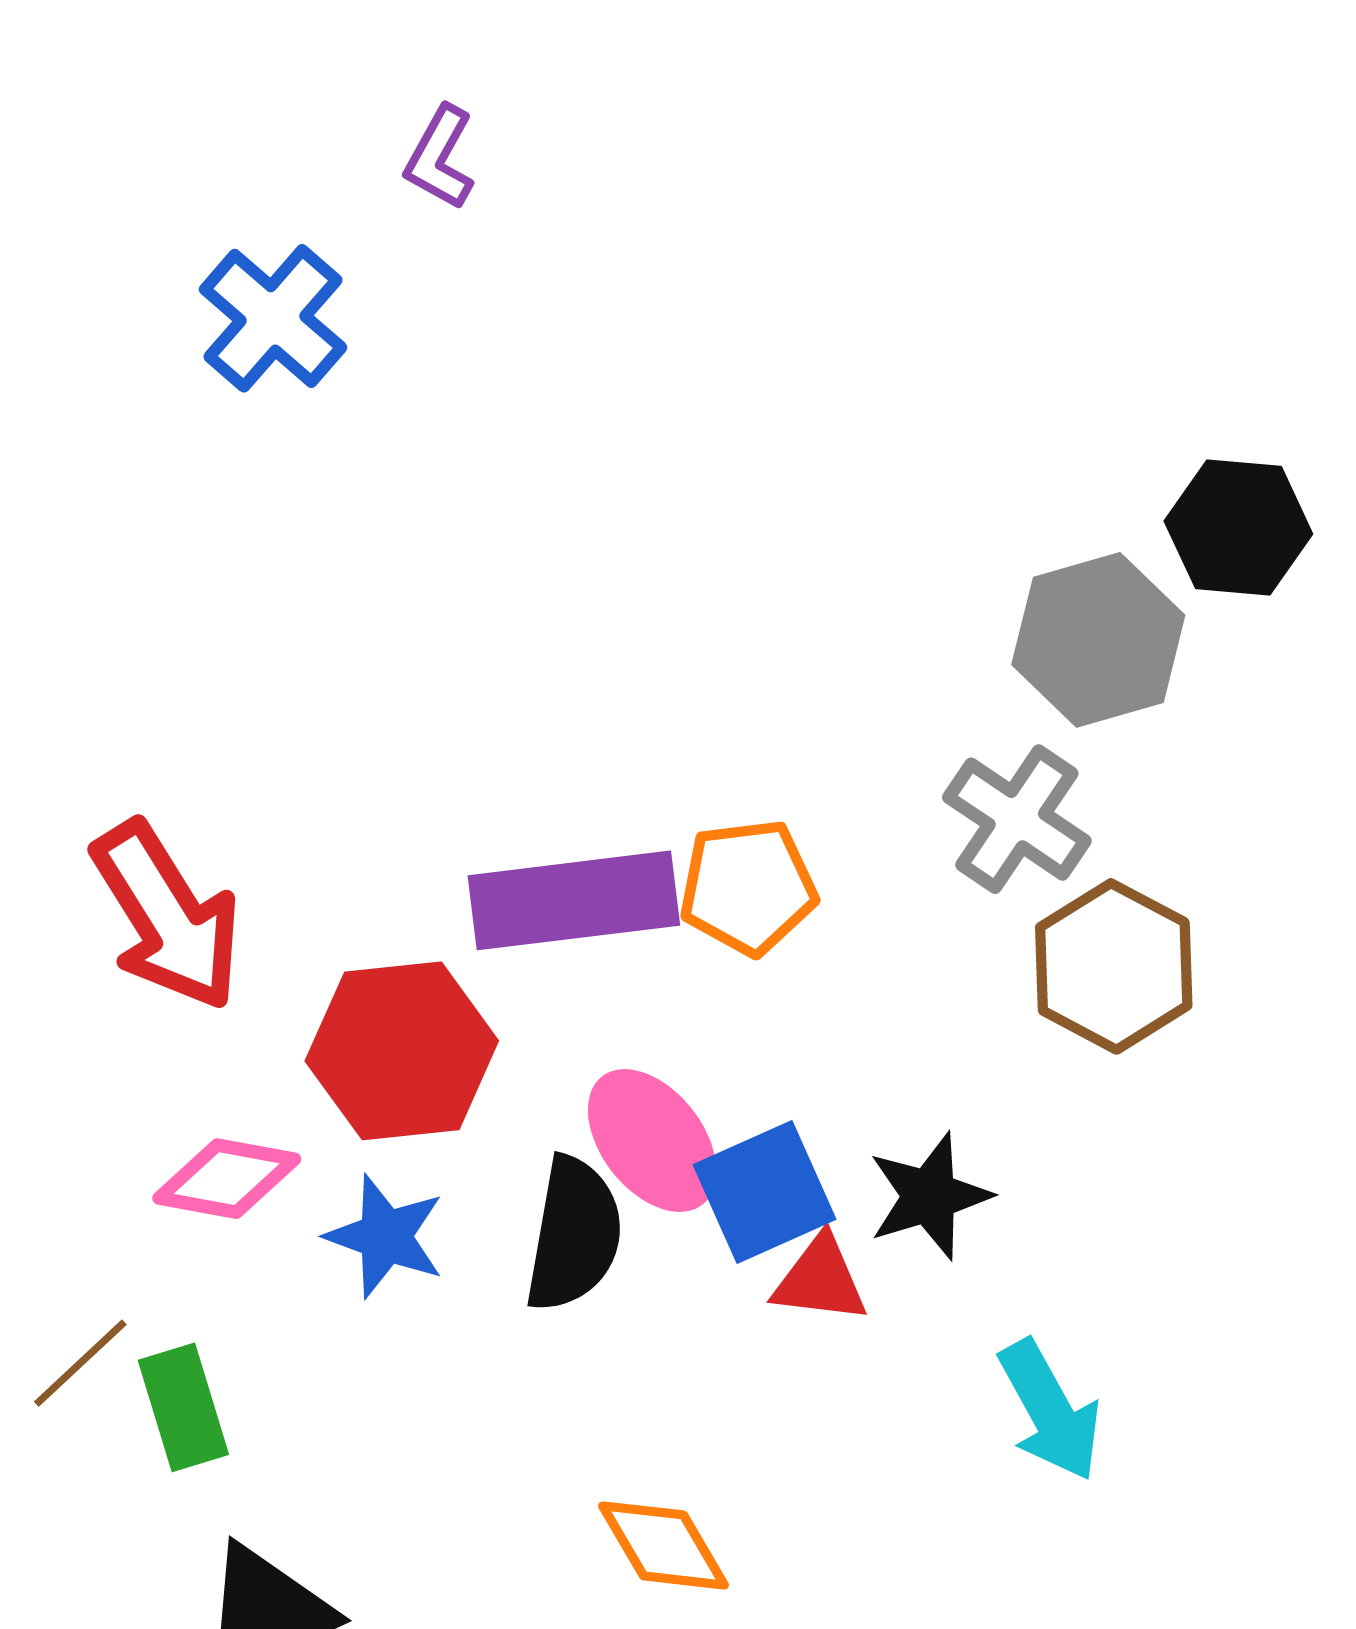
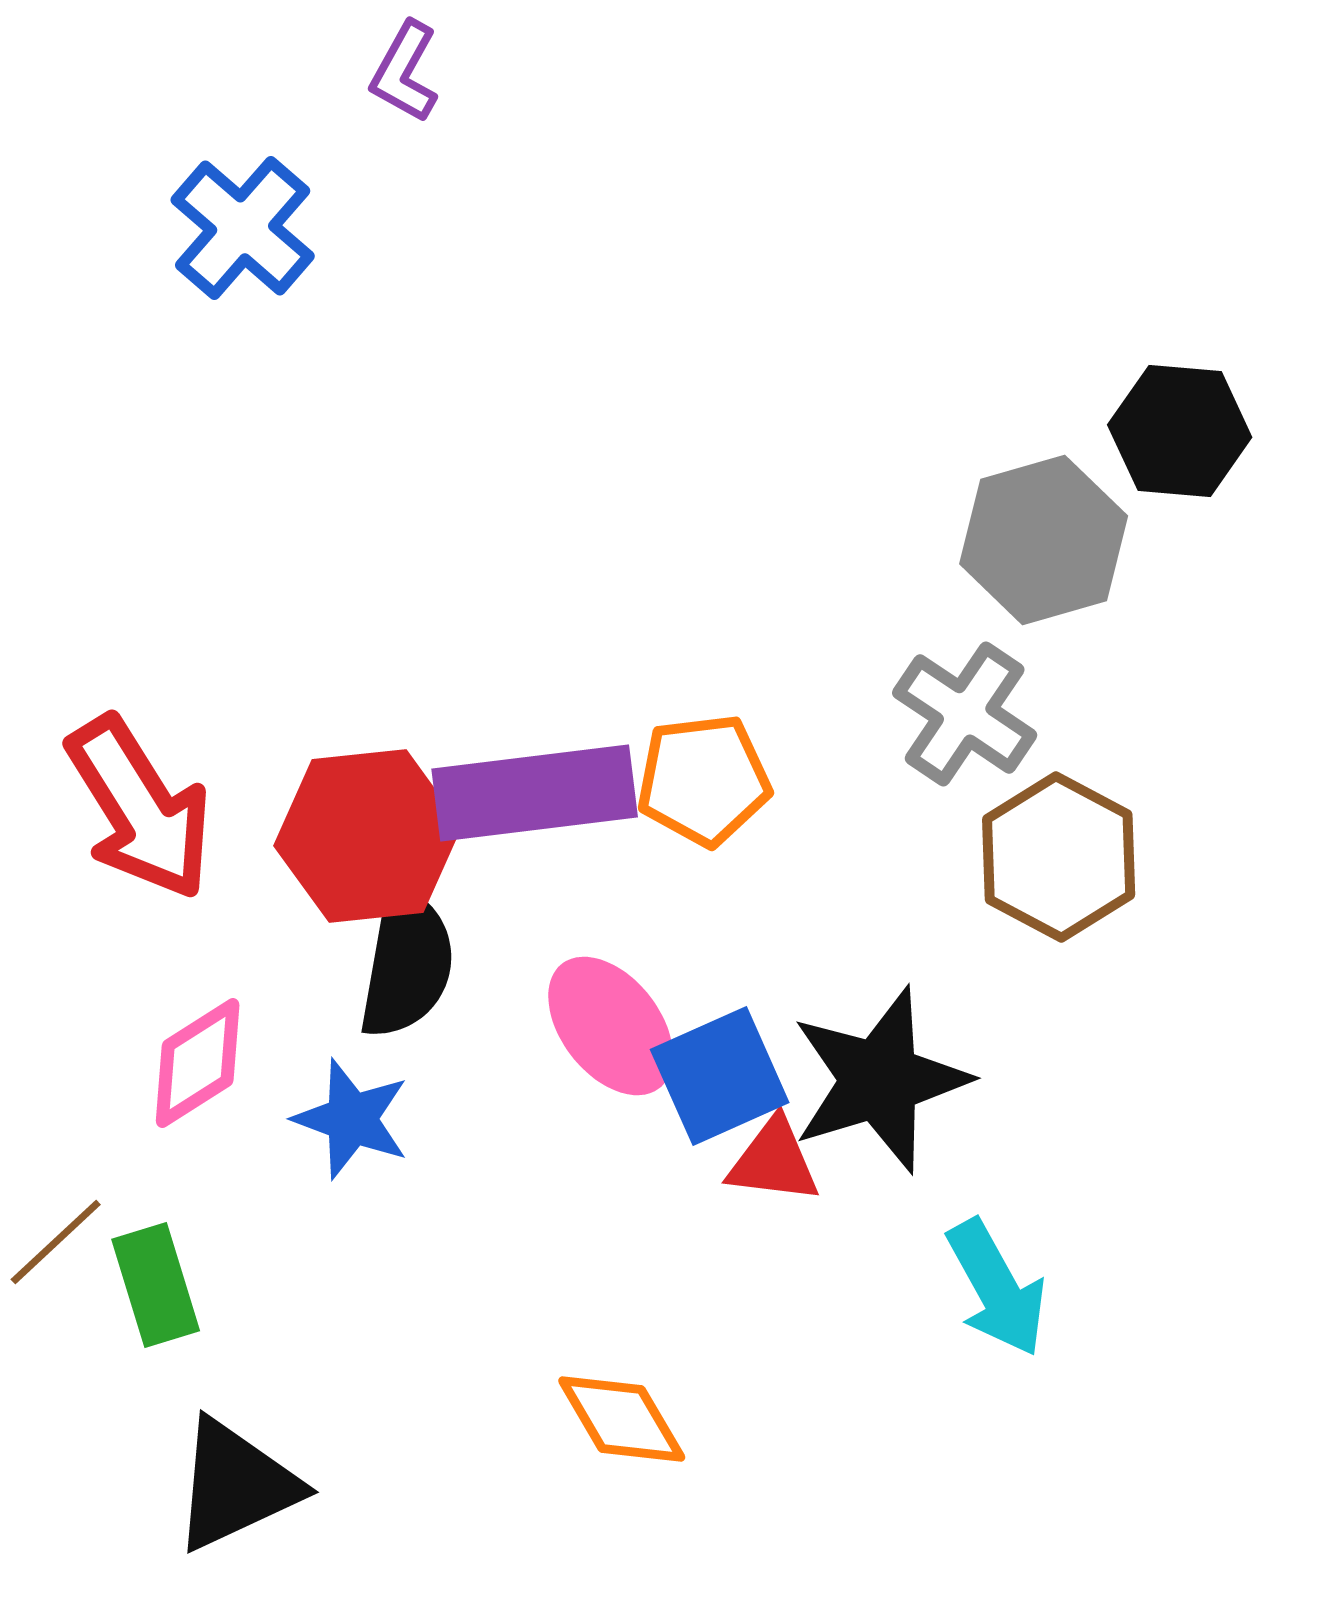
red hexagon: (402, 1051) -> (368, 836), moved
pink diamond: (227, 1179) -> (198, 1063), turned -43
black star: (929, 1196) -> (880, 1080), size x1.5
black semicircle: (574, 1234) -> (407, 963), moved

